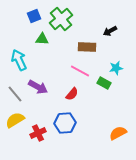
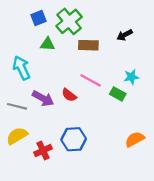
brown rectangle: (87, 47) -> (88, 45), moved
gray line: (15, 94) -> (17, 106), turned -36
red semicircle: (72, 94) -> (69, 95), moved, turned 88
orange semicircle: (118, 133) -> (135, 139), moved

